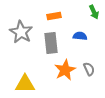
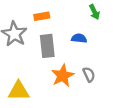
orange rectangle: (54, 16) -> (42, 16), moved

